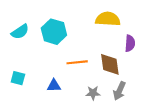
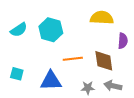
blue triangle: (54, 86) -> (51, 81), size x1.6
gray arrow: (119, 91) -> (113, 86), turned 78

